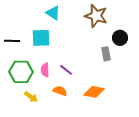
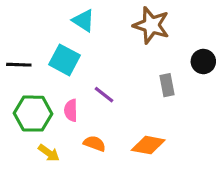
cyan square: (41, 38) -> (65, 60), turned 30
black circle: (120, 38) -> (203, 61), moved
purple line: (66, 70) -> (104, 95), moved

